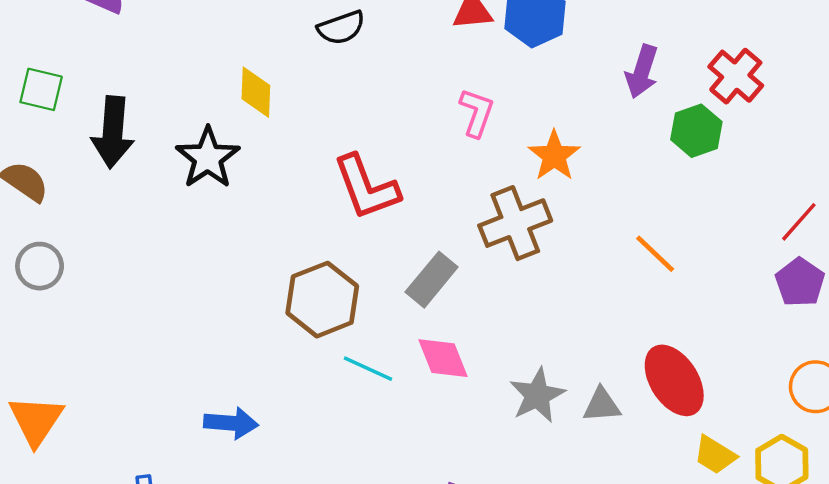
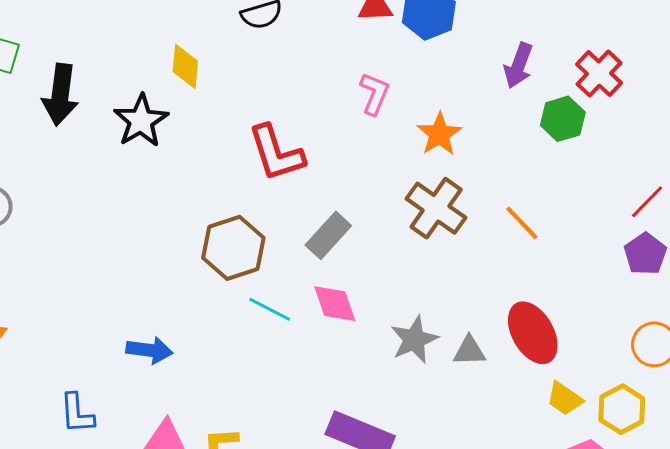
brown cross: (515, 223) -> (436, 208), moved, turned -36

